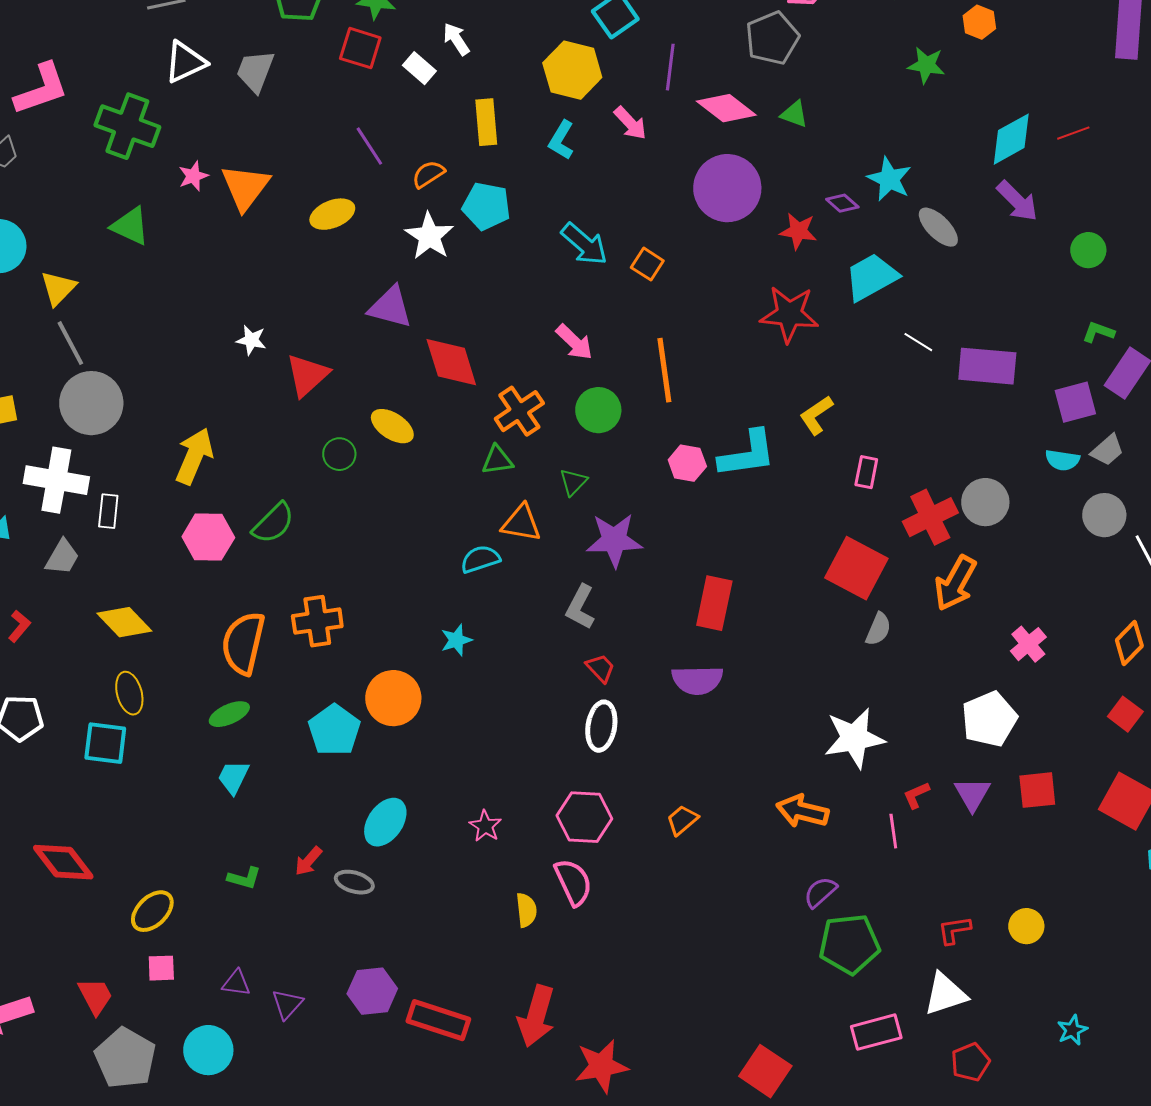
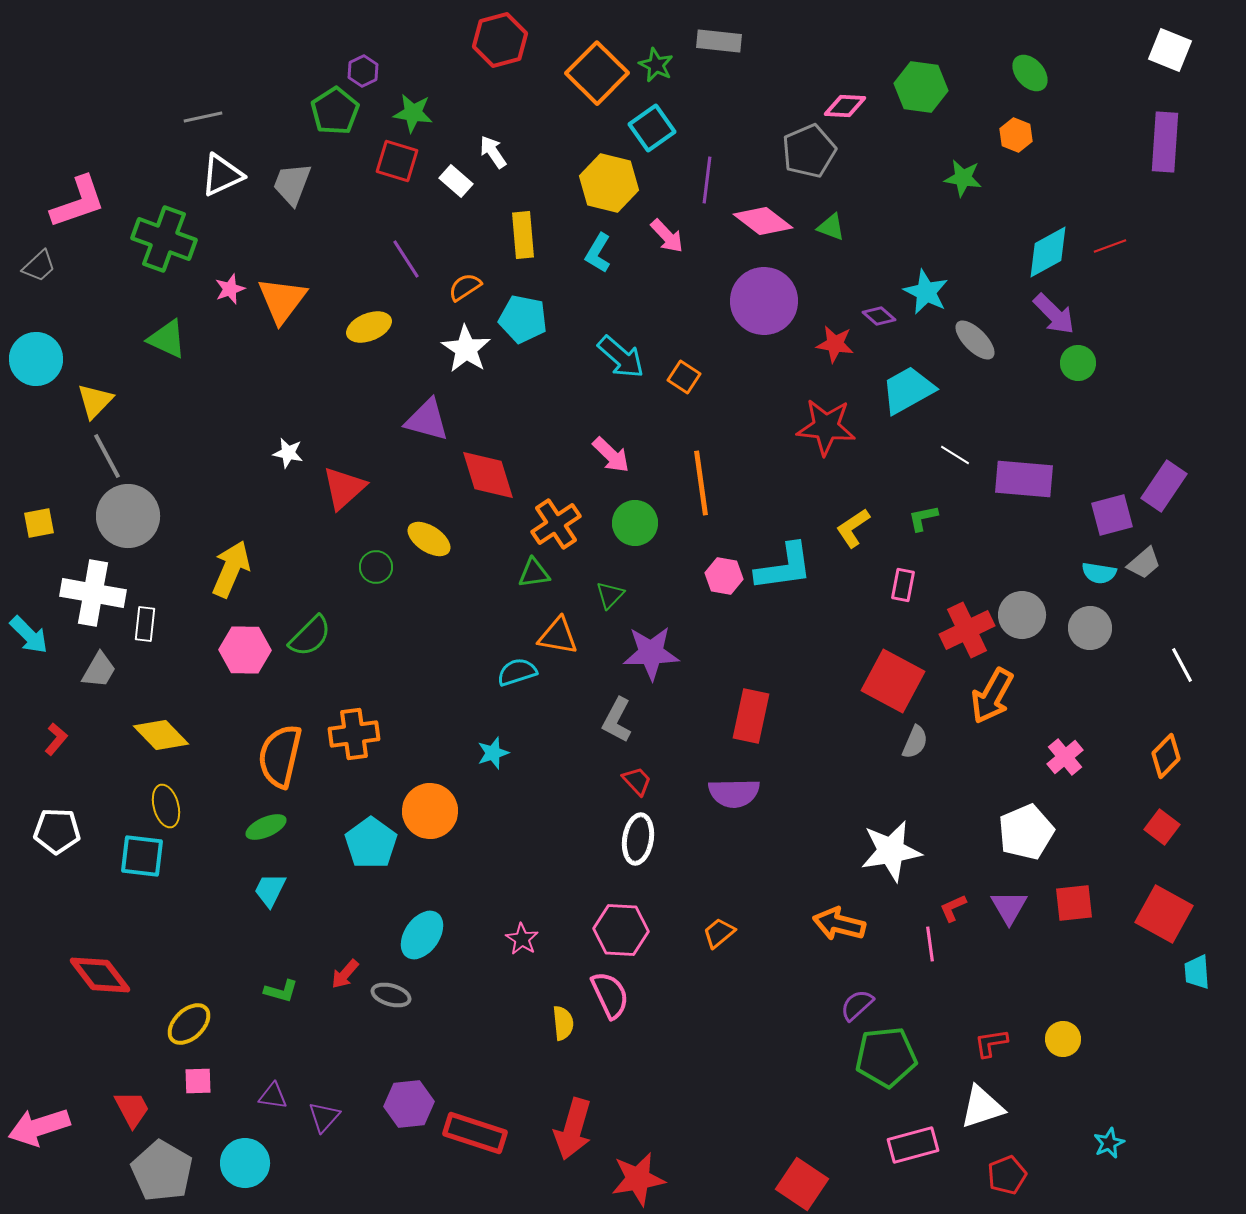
green circle: (1088, 250) -> (1078, 363), moved
green L-shape: (1098, 332) -> (923, 518), moved, turned -32
gray circle: (1104, 515) -> (1090, 628), moved

